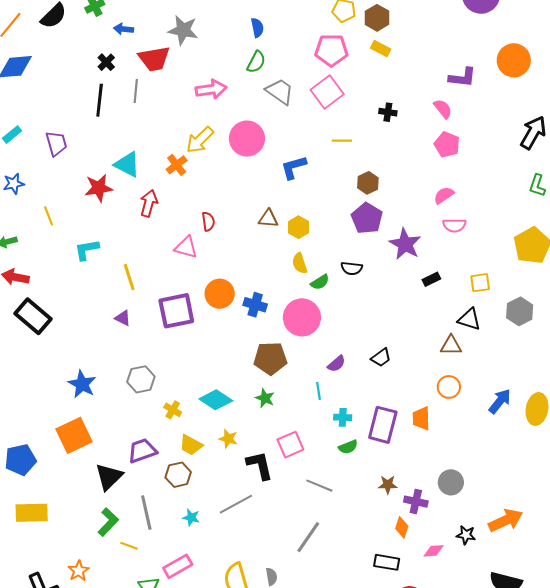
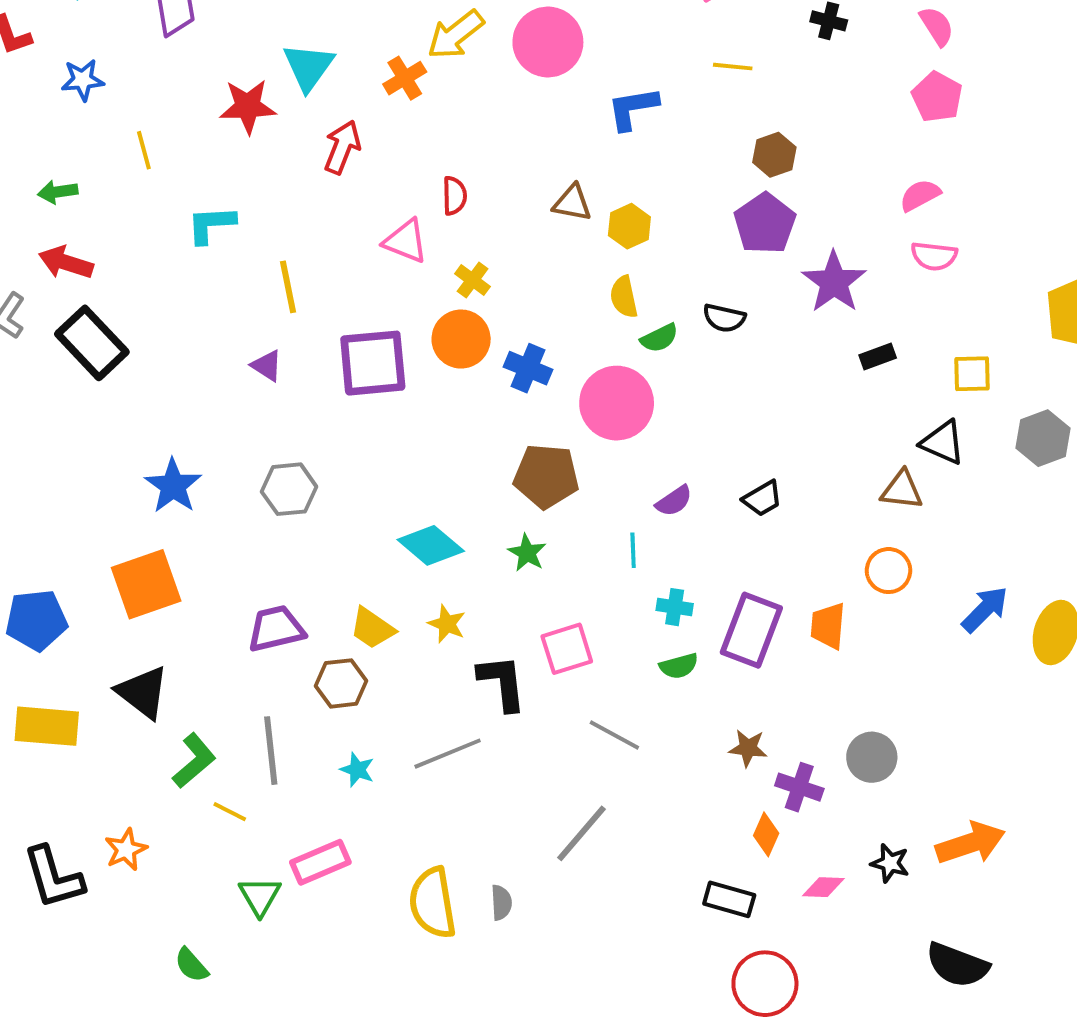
cyan triangle: (127, 164) -> (308, 67), turned 32
yellow cross: (173, 410) -> (473, 280), moved
black triangle: (109, 477) -> (143, 692), moved, turned -44

